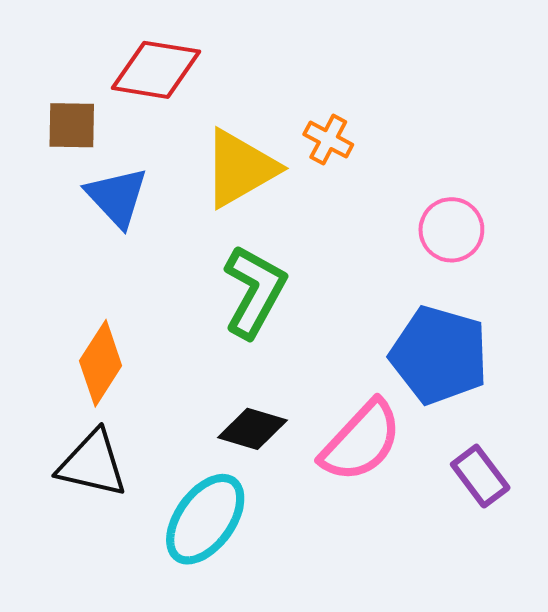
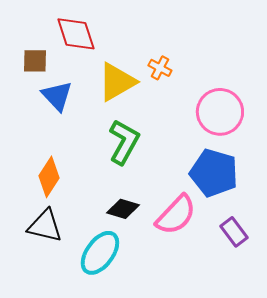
red diamond: (156, 70) -> (76, 34), turned 63
pink circle: (451, 230) -> (220, 112), size x1.5

